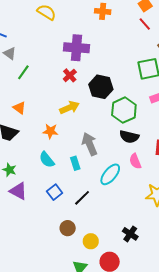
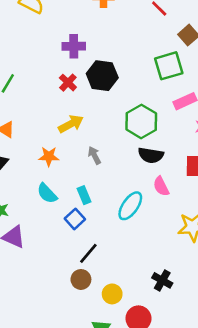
purple cross: (77, 48) -> (74, 46), size x0.7
black hexagon: (101, 87) -> (102, 76), moved
gray arrow: (90, 144) -> (94, 155), moved, size x0.6
blue square: (55, 192) -> (75, 219), moved
black line: (82, 198) -> (88, 253), moved

